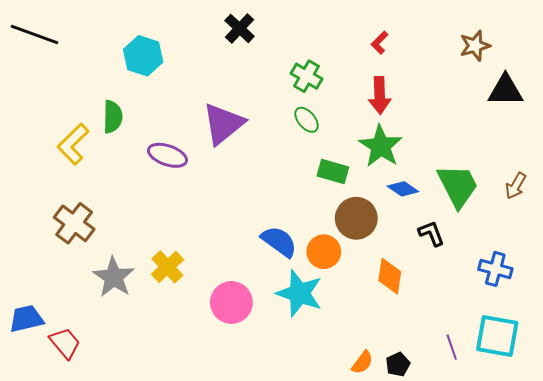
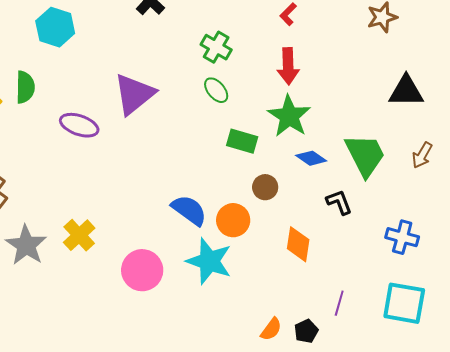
black triangle: (505, 90) -> (406, 91), moved
brown circle: (356, 218) -> (265, 187), size x0.6
purple line: (452, 347) -> (339, 303), moved, turned 35

